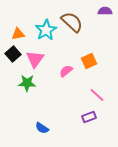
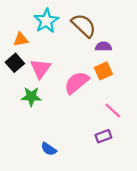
purple semicircle: (105, 11) -> (103, 46), moved
cyan star: (46, 30) -> (46, 21), moved
pink semicircle: (66, 71) -> (77, 83), size x1.6

